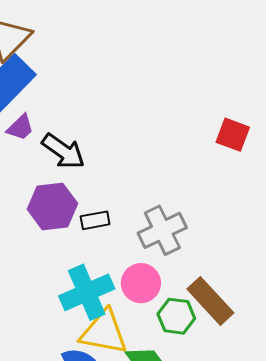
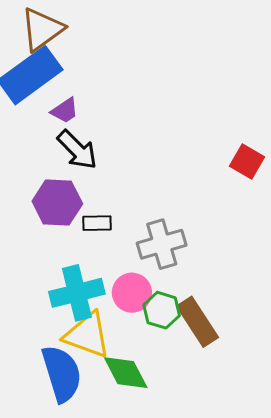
purple trapezoid: (20, 127) -> (65, 111), moved
green hexagon: (176, 316) -> (162, 310), moved

